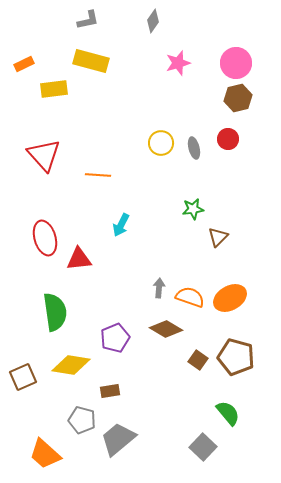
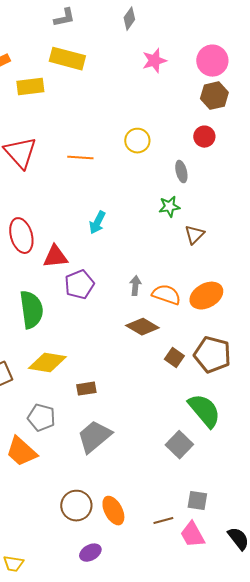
gray ellipse: (194, 148) -> (181, 172), moved
orange line: (98, 175) -> (80, 158), moved
purple pentagon: (115, 338) -> (79, 285), moved
green semicircle: (228, 413) -> (204, 411), size x1.4
gray pentagon: (82, 420) -> (41, 418), moved

